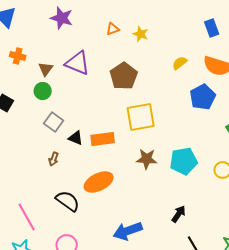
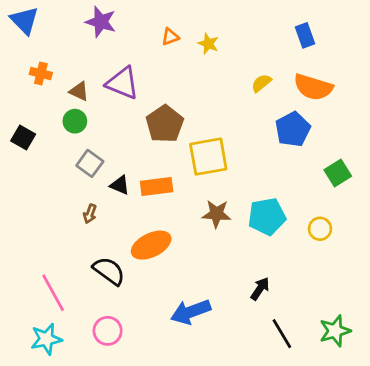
brown triangle: (46, 69) -> (79, 91), turned -42
brown pentagon: (124, 76) -> (165, 124), moved

